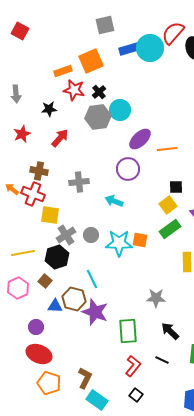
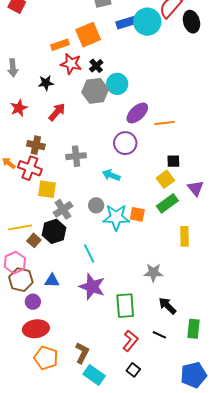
gray circle: (91, 235) -> (96, 205), moved
brown square: (45, 281) -> (34, 240), moved
brown hexagon: (74, 299) -> (21, 280), moved
red ellipse: (39, 354) -> (36, 329), turned -30

